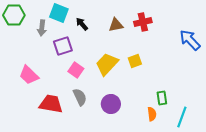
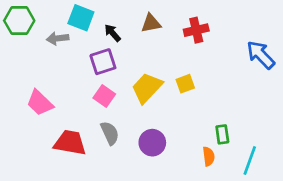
brown triangle: (116, 25) -> (151, 23), moved
gray arrow: (42, 28) -> (58, 38), turned 77
purple square: (63, 46) -> (103, 62), moved

